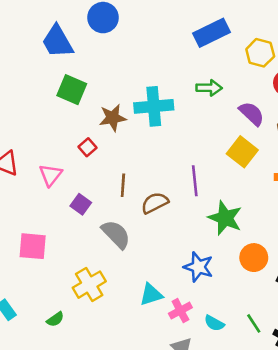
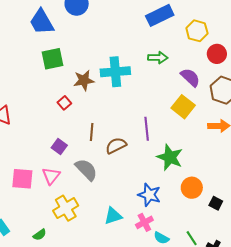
green square: (72, 90) -> (53, 59), turned -35
pink triangle: (51, 175) -> (51, 176), moved
pink cross: (180, 311) -> (144, 222), moved

